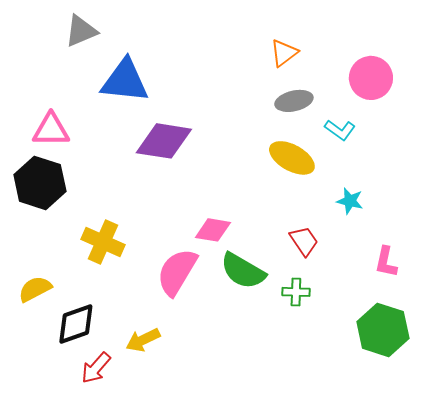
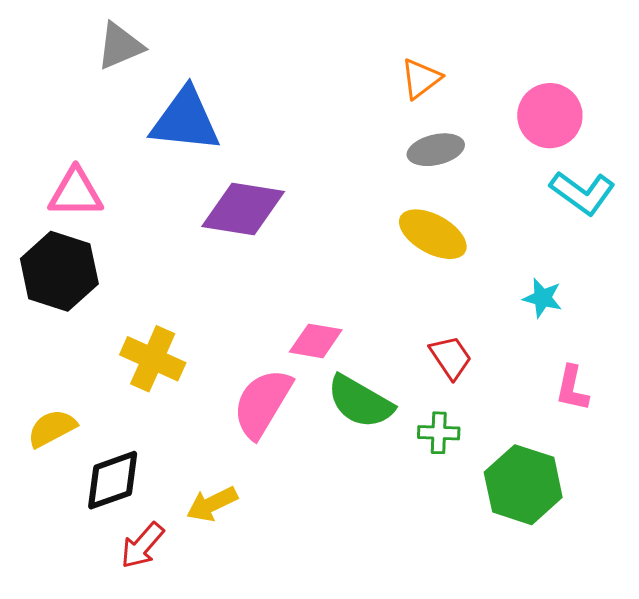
cyan L-shape: (340, 130) -> (583, 193), moved, size x1.4
cyan star: (350, 201) -> (542, 298), moved
green hexagon: (383, 330) -> (523, 485), moved

